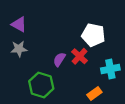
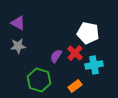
cyan cross: (110, 69) -> (94, 65), moved
orange rectangle: (94, 93) -> (75, 86), moved

